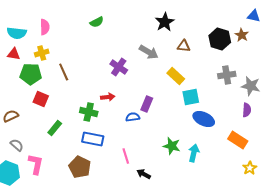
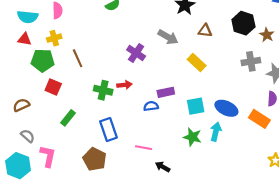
brown star: (242, 35) -> (267, 35), moved
cyan square: (191, 97) -> (196, 106), moved
purple rectangle: (147, 104) -> (166, 92), turned 56
green cross: (89, 112) -> (103, 90), moved
blue rectangle: (93, 139) -> (108, 130), turned 60
orange rectangle: (238, 140) -> (259, 119), moved
cyan arrow: (194, 153) -> (216, 132), moved
pink line: (126, 156) -> (144, 148), turned -63

